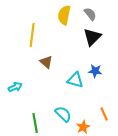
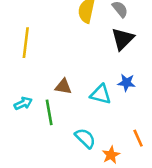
yellow line: (32, 35) -> (26, 43), moved
brown triangle: (46, 62) -> (63, 87), moved, turned -32
green line: (35, 123) -> (49, 112), moved

